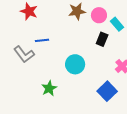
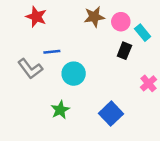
cyan circle: (75, 64) -> (74, 74), moved
blue square: (107, 91) -> (111, 114), moved

